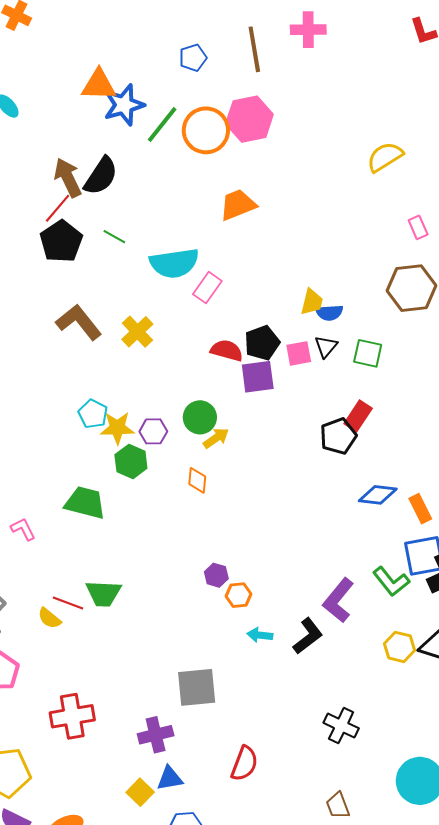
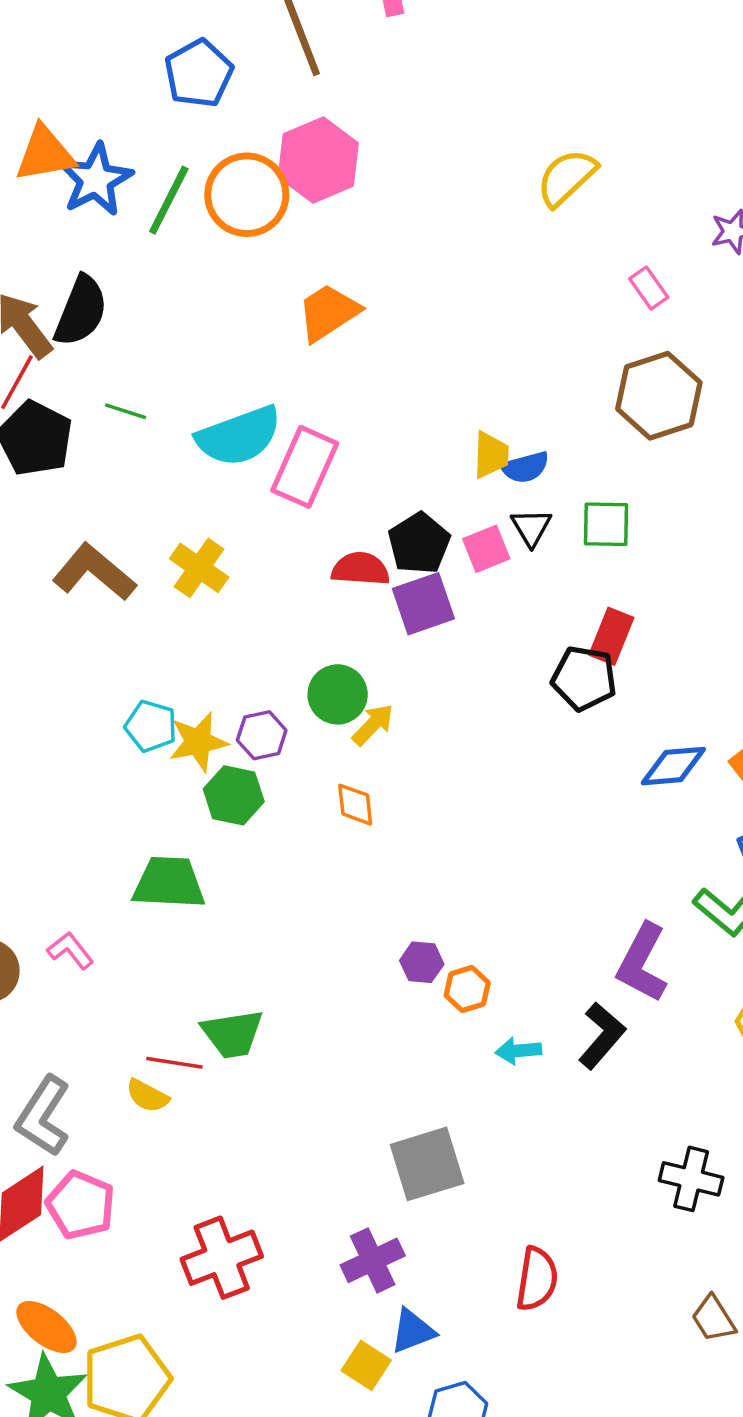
blue pentagon: (193, 58) -> (199, 73), size x1.4
pink rectangle: (207, 288) -> (305, 467), size x1.4
black pentagon: (338, 436) -> (584, 678), turned -30

